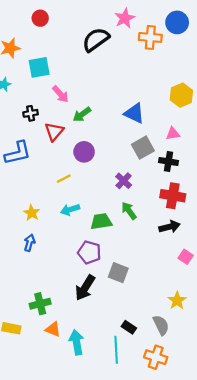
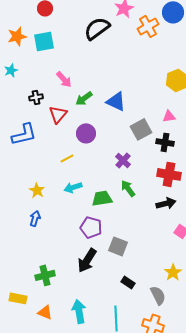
orange cross: (150, 37) -> (148, 26), turned -35
cyan square: (39, 67) -> (44, 41), moved
blue triangle: (134, 113) -> (116, 101), moved
black rectangle: (129, 327) -> (128, 282), moved
orange triangle: (53, 329) -> (45, 312), moved

